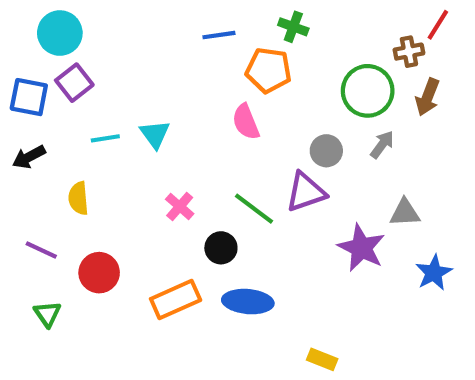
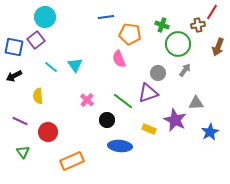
green cross: (293, 27) -> (162, 25), moved
cyan circle: (60, 33) -> (45, 17), moved
brown arrow: (428, 97) -> (218, 47), moved
cyan line: (105, 138) -> (51, 67), turned 48
orange rectangle: (176, 299) -> (72, 161), moved
yellow rectangle: (322, 359) -> (149, 129), moved

